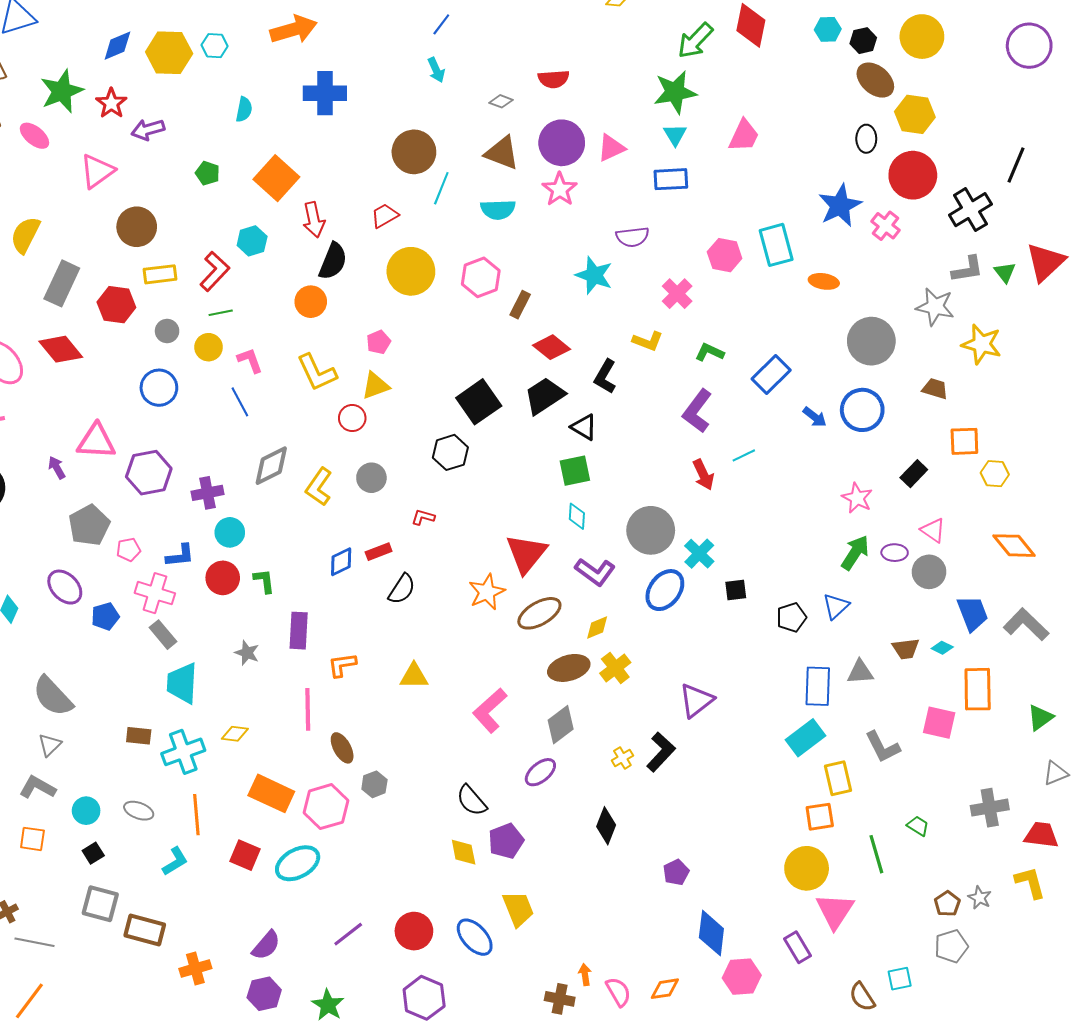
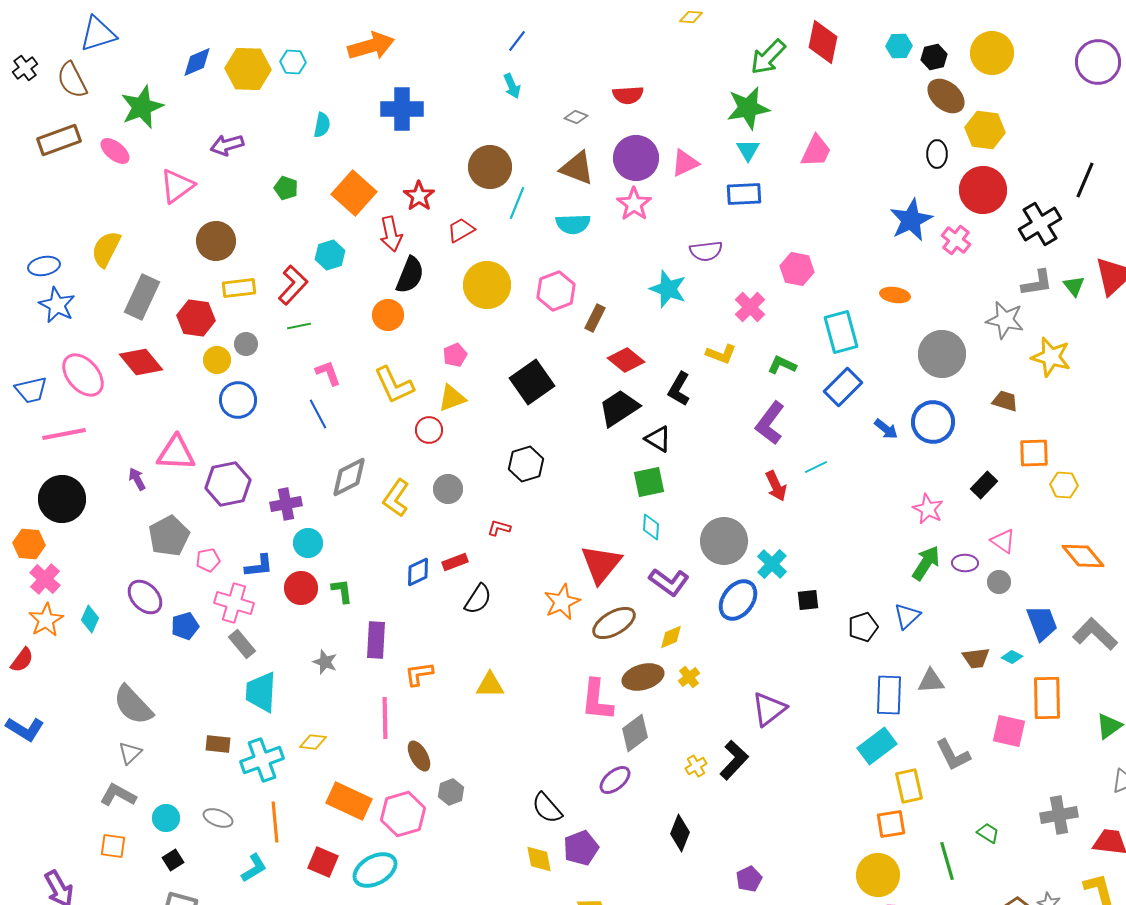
red star: (111, 103) -> (419, 196), moved
cyan rectangle: (776, 245) -> (841, 332), moved
yellow circle: (209, 347) -> (217, 360), moved
black square: (479, 402) -> (532, 382), moved
gray circle: (929, 572) -> (999, 582), size x0.7
yellow cross: (615, 668) -> (689, 677), size x0.7
pink L-shape: (490, 710) -> (597, 700), moved, turned -42

